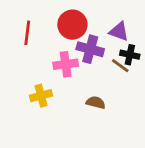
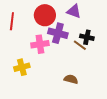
purple triangle: (119, 31) -> (74, 11), moved
brown semicircle: (96, 102) -> (71, 79), moved

